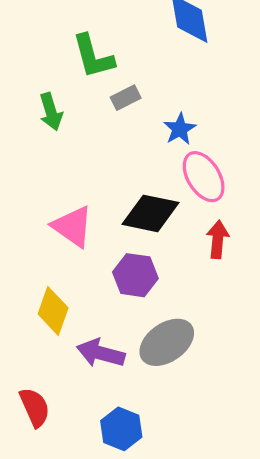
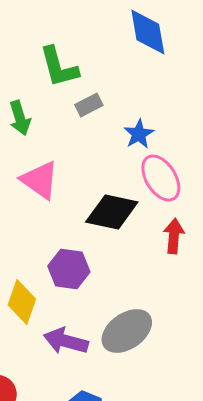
pink triangle: (73, 226) -> (40, 180), moved
purple hexagon: (135, 275) -> (69, 269), moved

